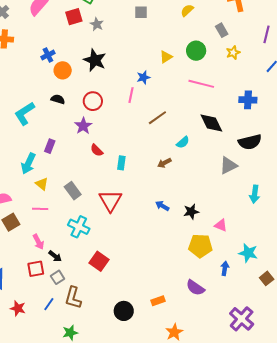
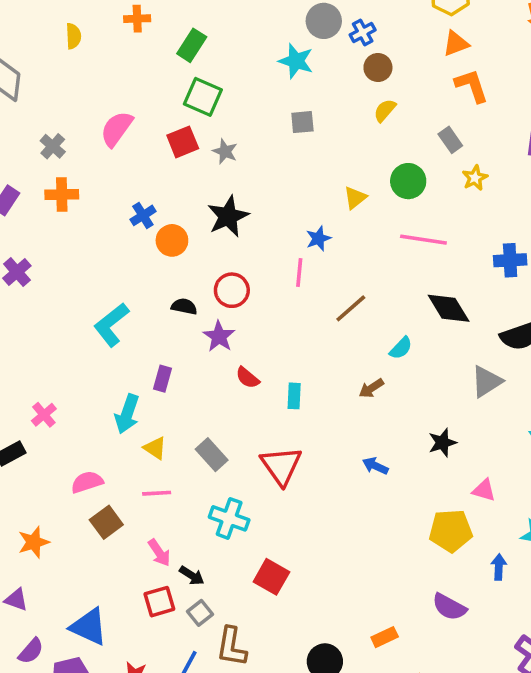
black star: (95, 60) -> (228, 216), turned 30
black semicircle: (58, 99) -> (184, 306), moved
black star: (191, 212) -> (442, 443), moved

